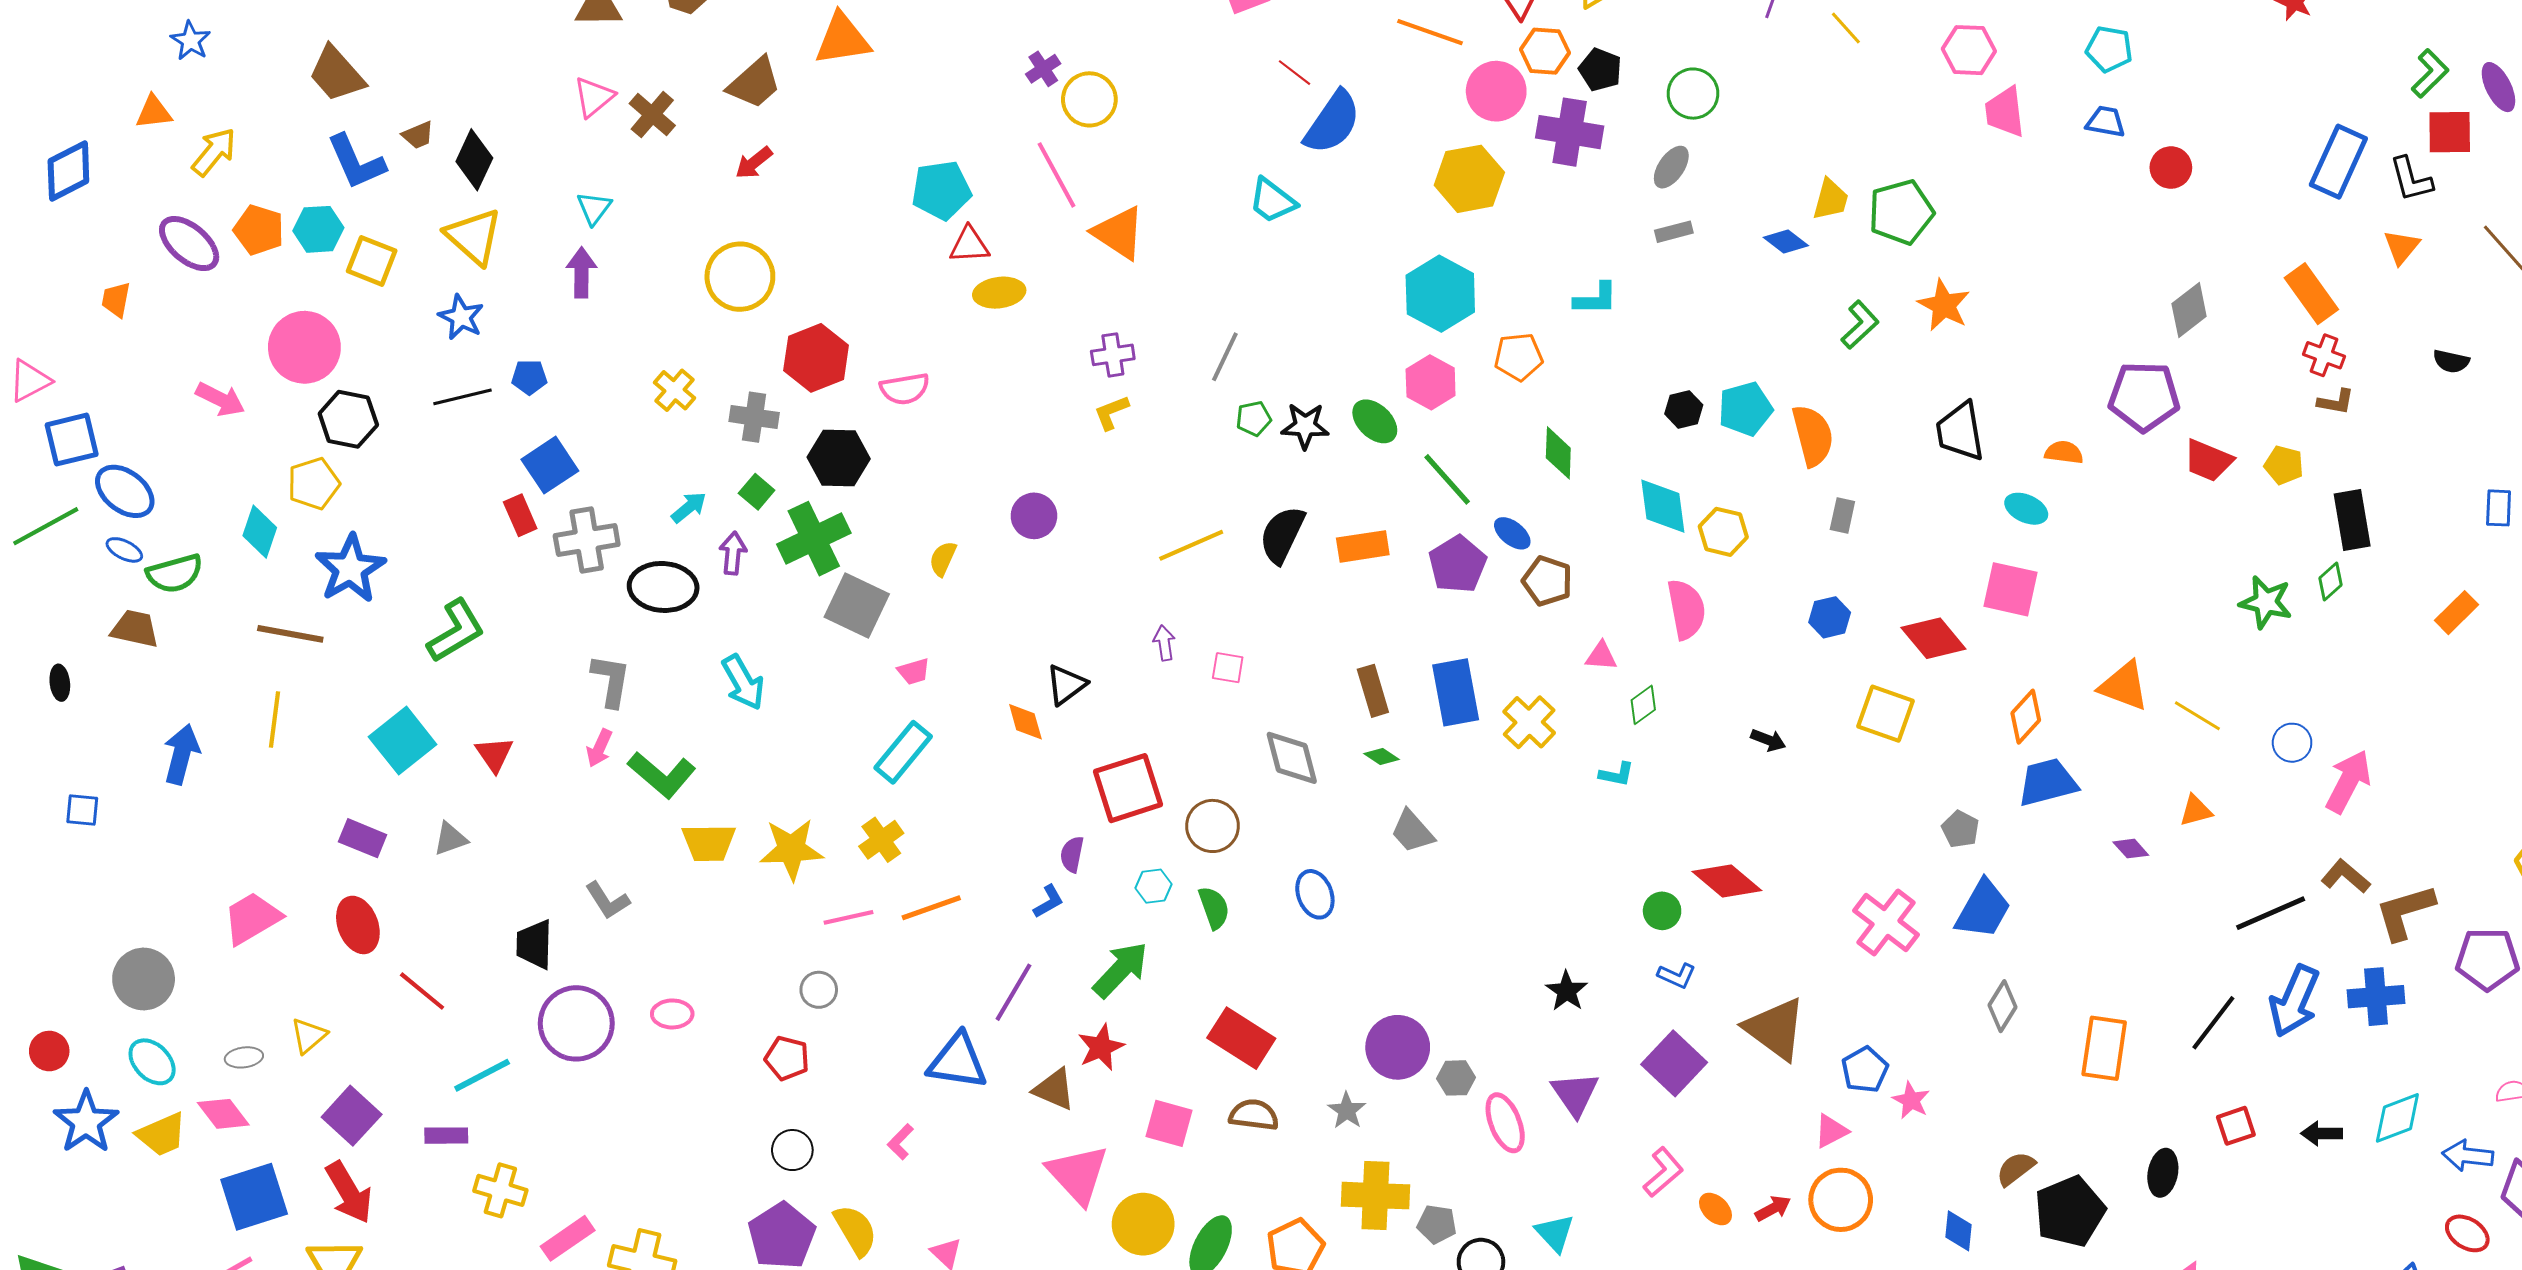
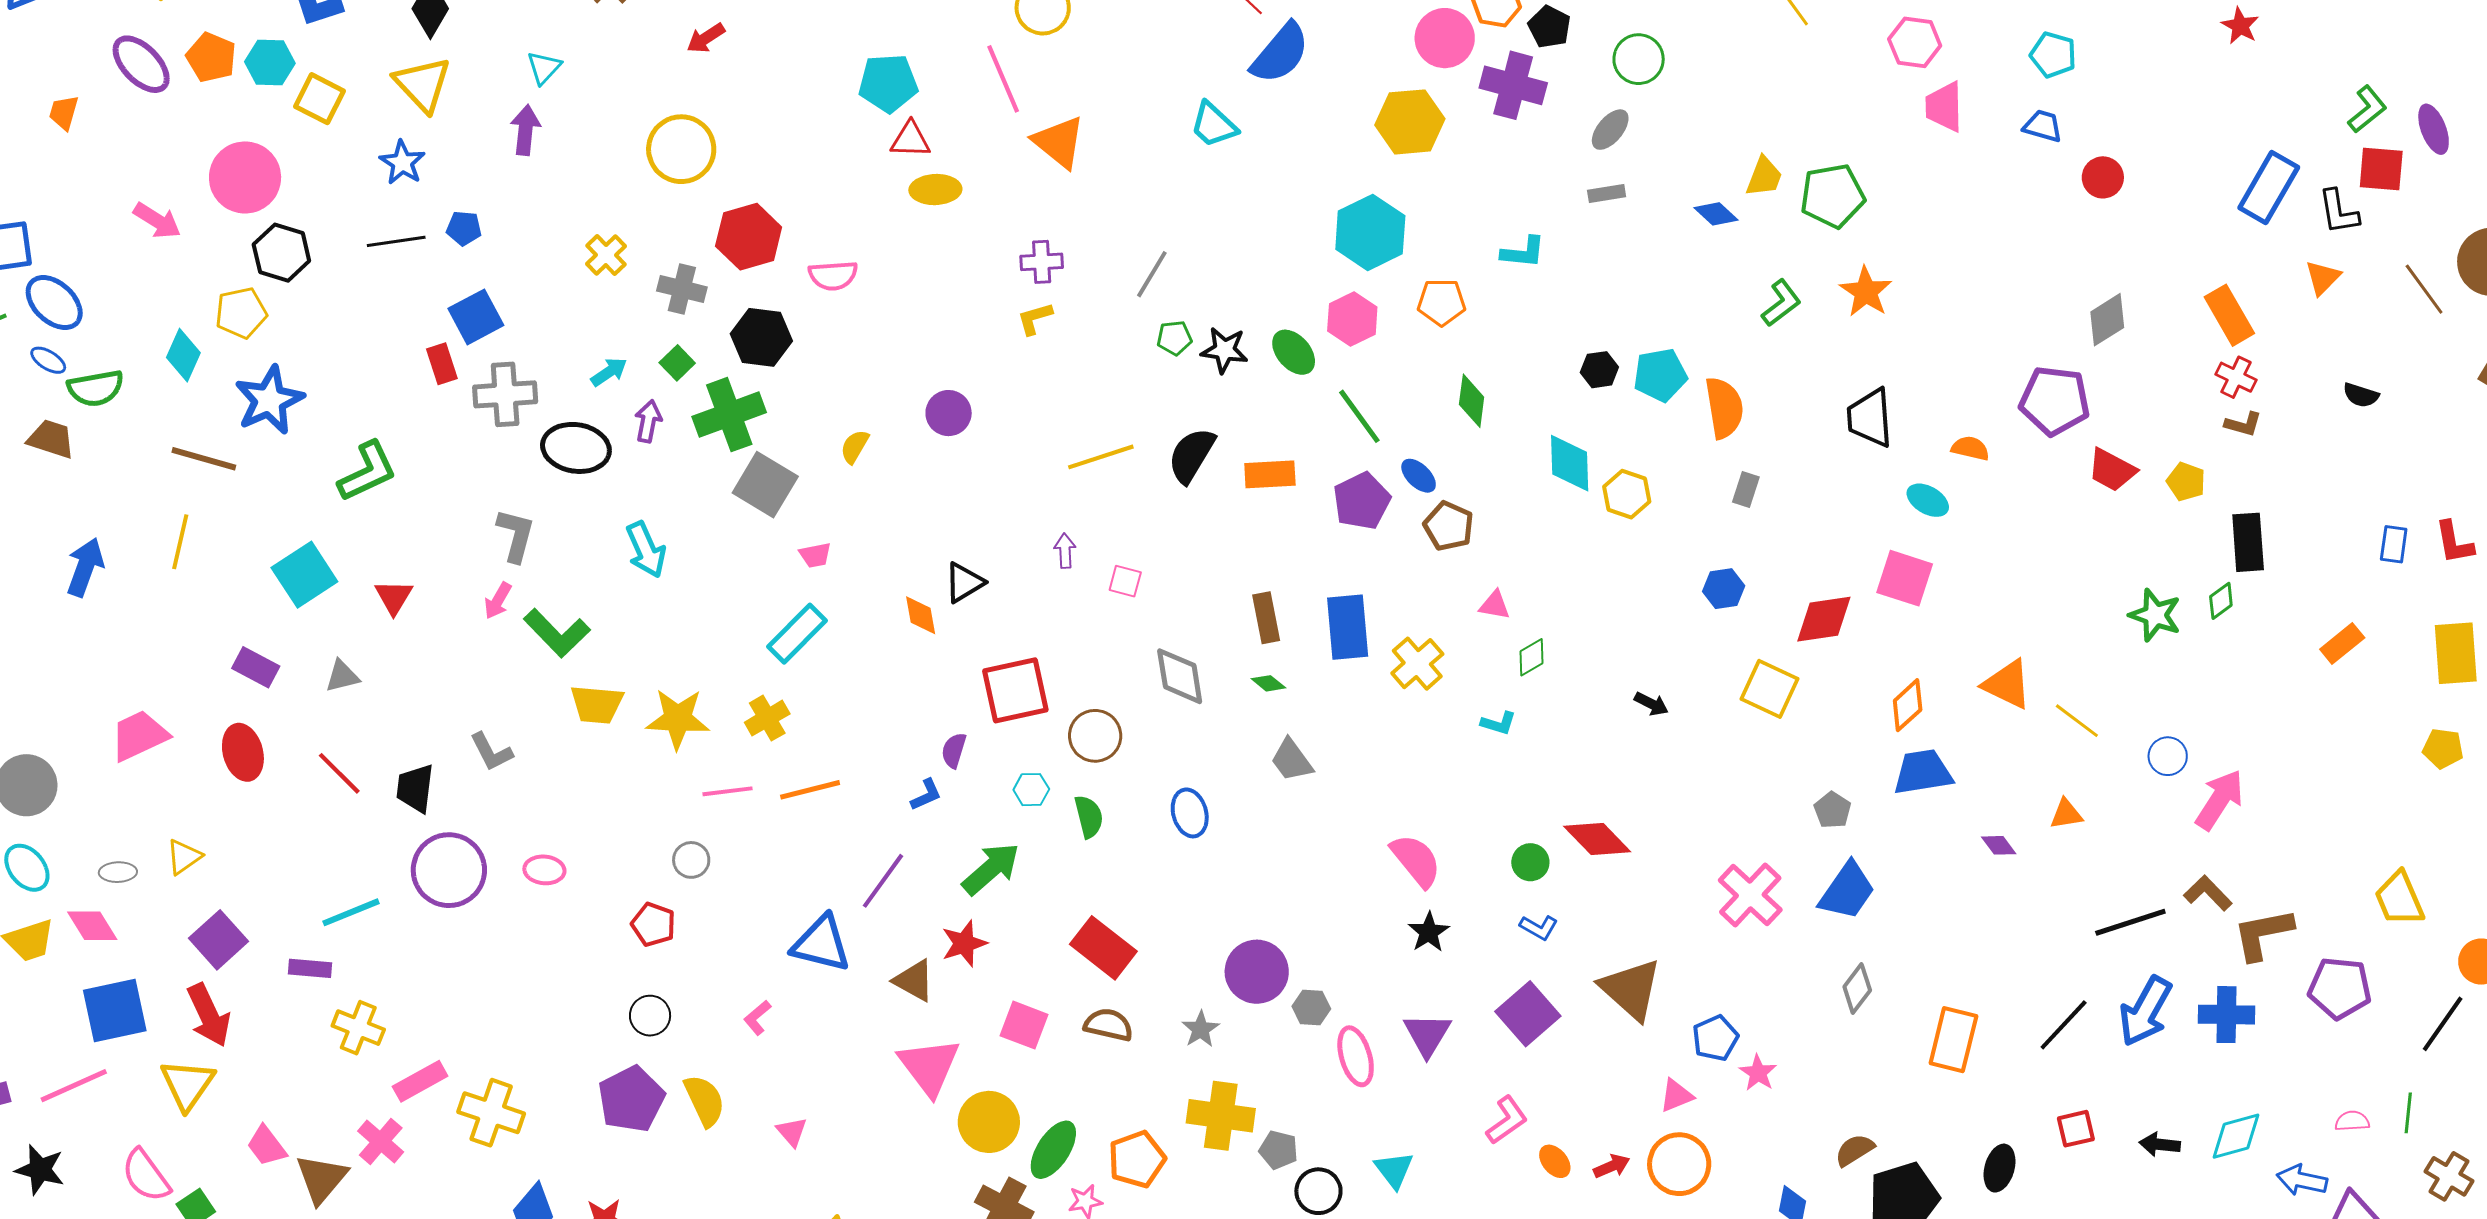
pink semicircle: (1686, 609) -> (1416, 860), moved, turned -34
red diamond: (1933, 638) -> (1824, 619), turned -64
red line: (422, 991) -> (339, 773), moved

